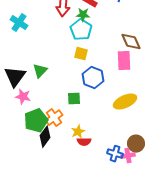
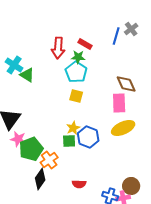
green triangle: (40, 71) -> (27, 75), moved, turned -42
blue hexagon: (93, 78) -> (88, 137), moved
yellow ellipse: (125, 102) -> (123, 128), moved
green pentagon: (36, 121) -> (31, 149), moved
yellow star: (78, 132) -> (73, 128), moved

